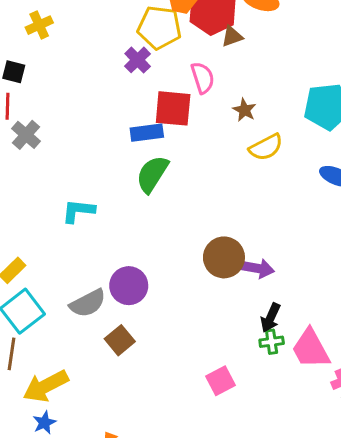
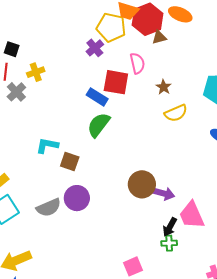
yellow cross: (39, 25) -> (36, 72), moved
blue rectangle: (147, 133) -> (97, 97), turned 35
brown square: (120, 340) -> (70, 162), moved, turned -36
pink trapezoid: (311, 349) -> (192, 215), moved

